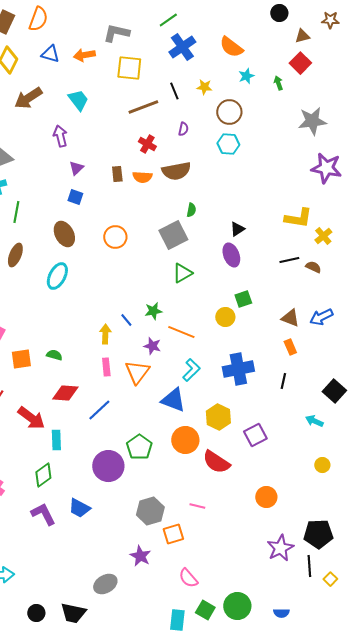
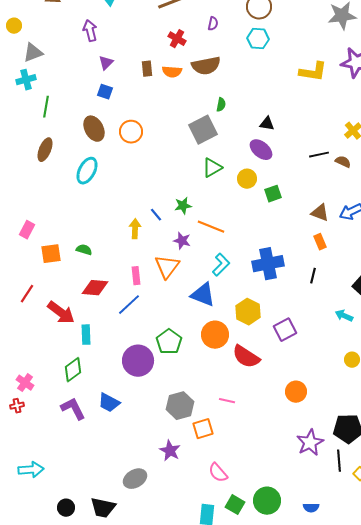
yellow L-shape: (298, 218) -> (313, 72), moved
black triangle: (237, 229) -> (267, 124), turned 42
orange circle: (115, 237) -> (131, 132), moved
purple ellipse: (231, 255) -> (261, 150), turned -30
yellow circle: (225, 317) -> (247, 179), moved
pink rectangle: (106, 367) -> (136, 276), moved

